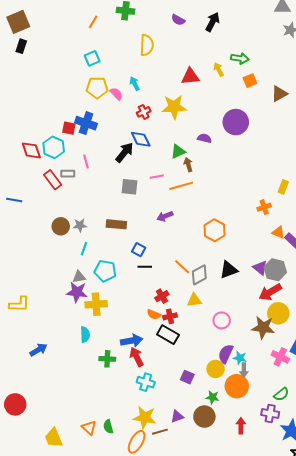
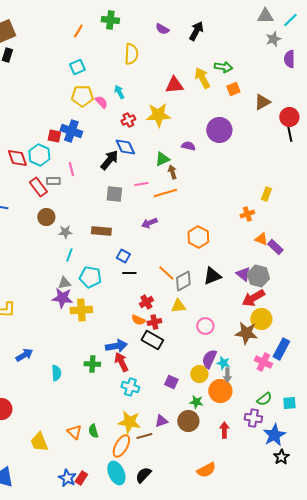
yellow arrow: (219, 69) -> (202, 78), size x1.5
brown circle: (61, 226) -> (46, 217), moved
cyan semicircle: (85, 335) -> (56, 373), moved

